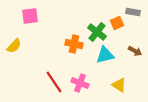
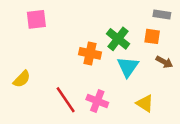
orange square: (117, 23) -> (152, 36), moved, turned 32
yellow semicircle: (14, 46) -> (22, 79), moved
cyan triangle: (105, 55) -> (128, 67), turned -42

